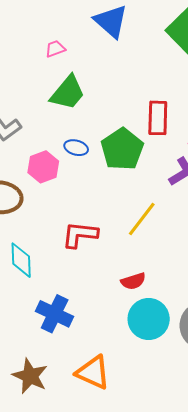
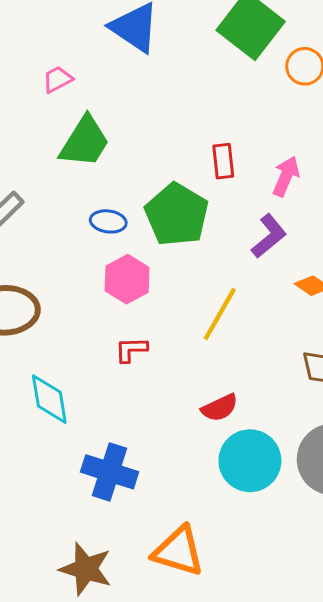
red rectangle: (158, 118) -> (223, 161), size x0.7
pink hexagon: (43, 167) -> (127, 279), moved
red L-shape: (80, 235) -> (131, 349), size x0.6

